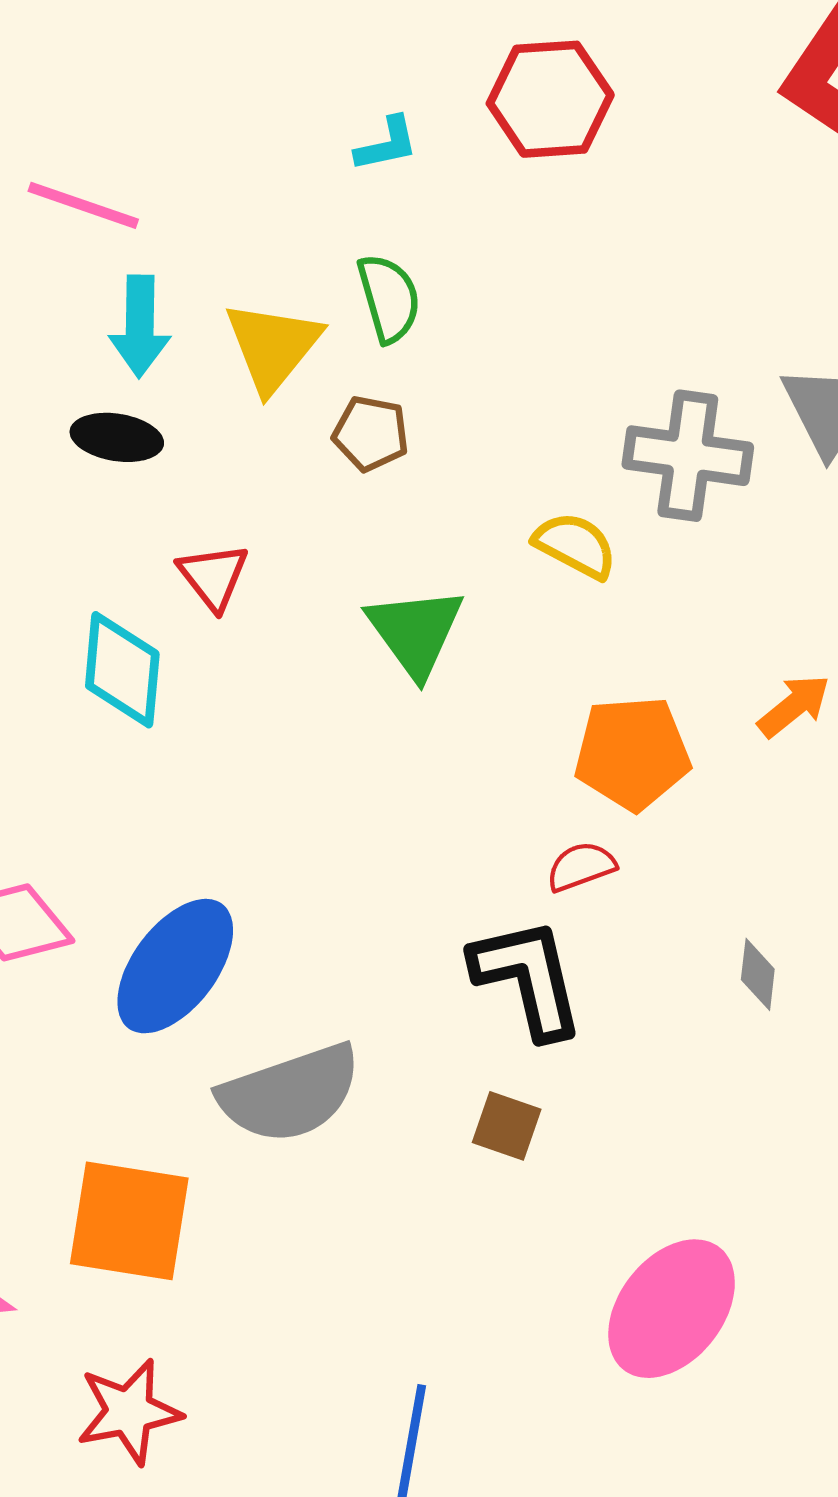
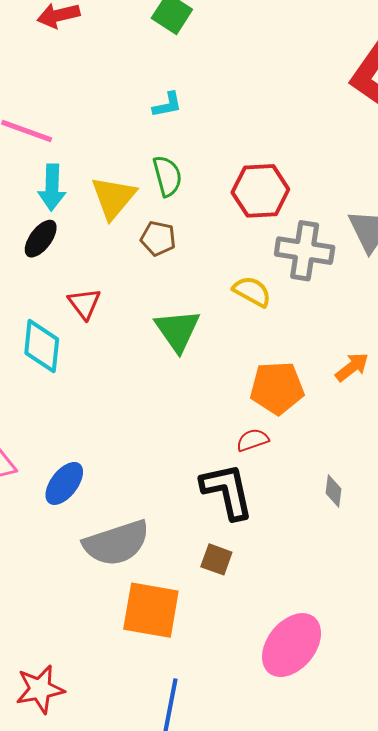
red hexagon: (550, 99) -> (260, 191), moved
black ellipse: (117, 437) -> (41, 239), turned -63
blue ellipse: (175, 966) -> (64, 483), size x0.7
orange square: (129, 1221) -> (151, 610), moved

